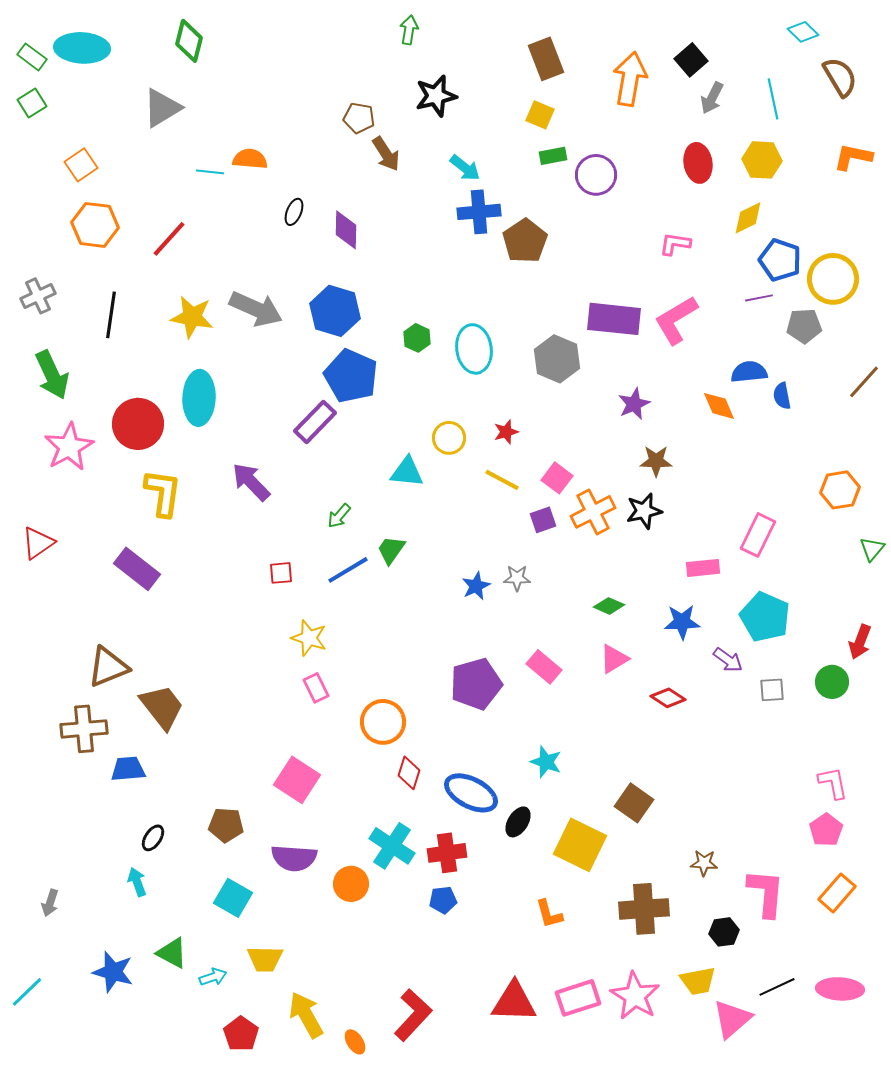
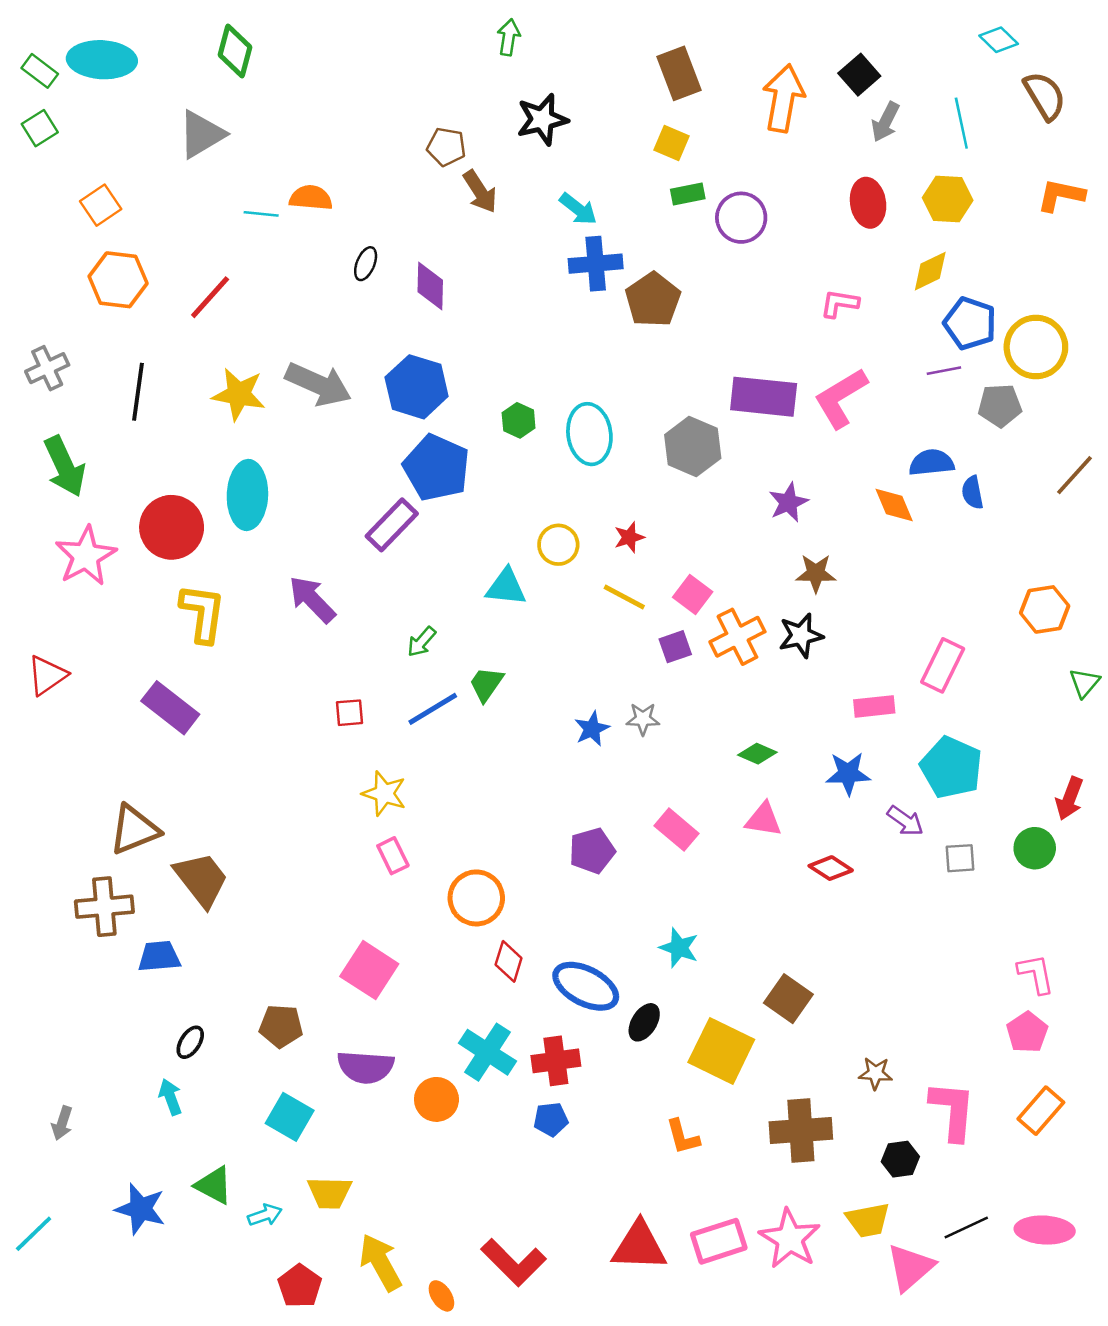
pink triangle: (614, 659) -> (764, 820), turned 40
purple pentagon: (476, 684) -> (592, 851), size x0.7
red L-shape: (413, 1015) -> (514, 1262), turned 92

